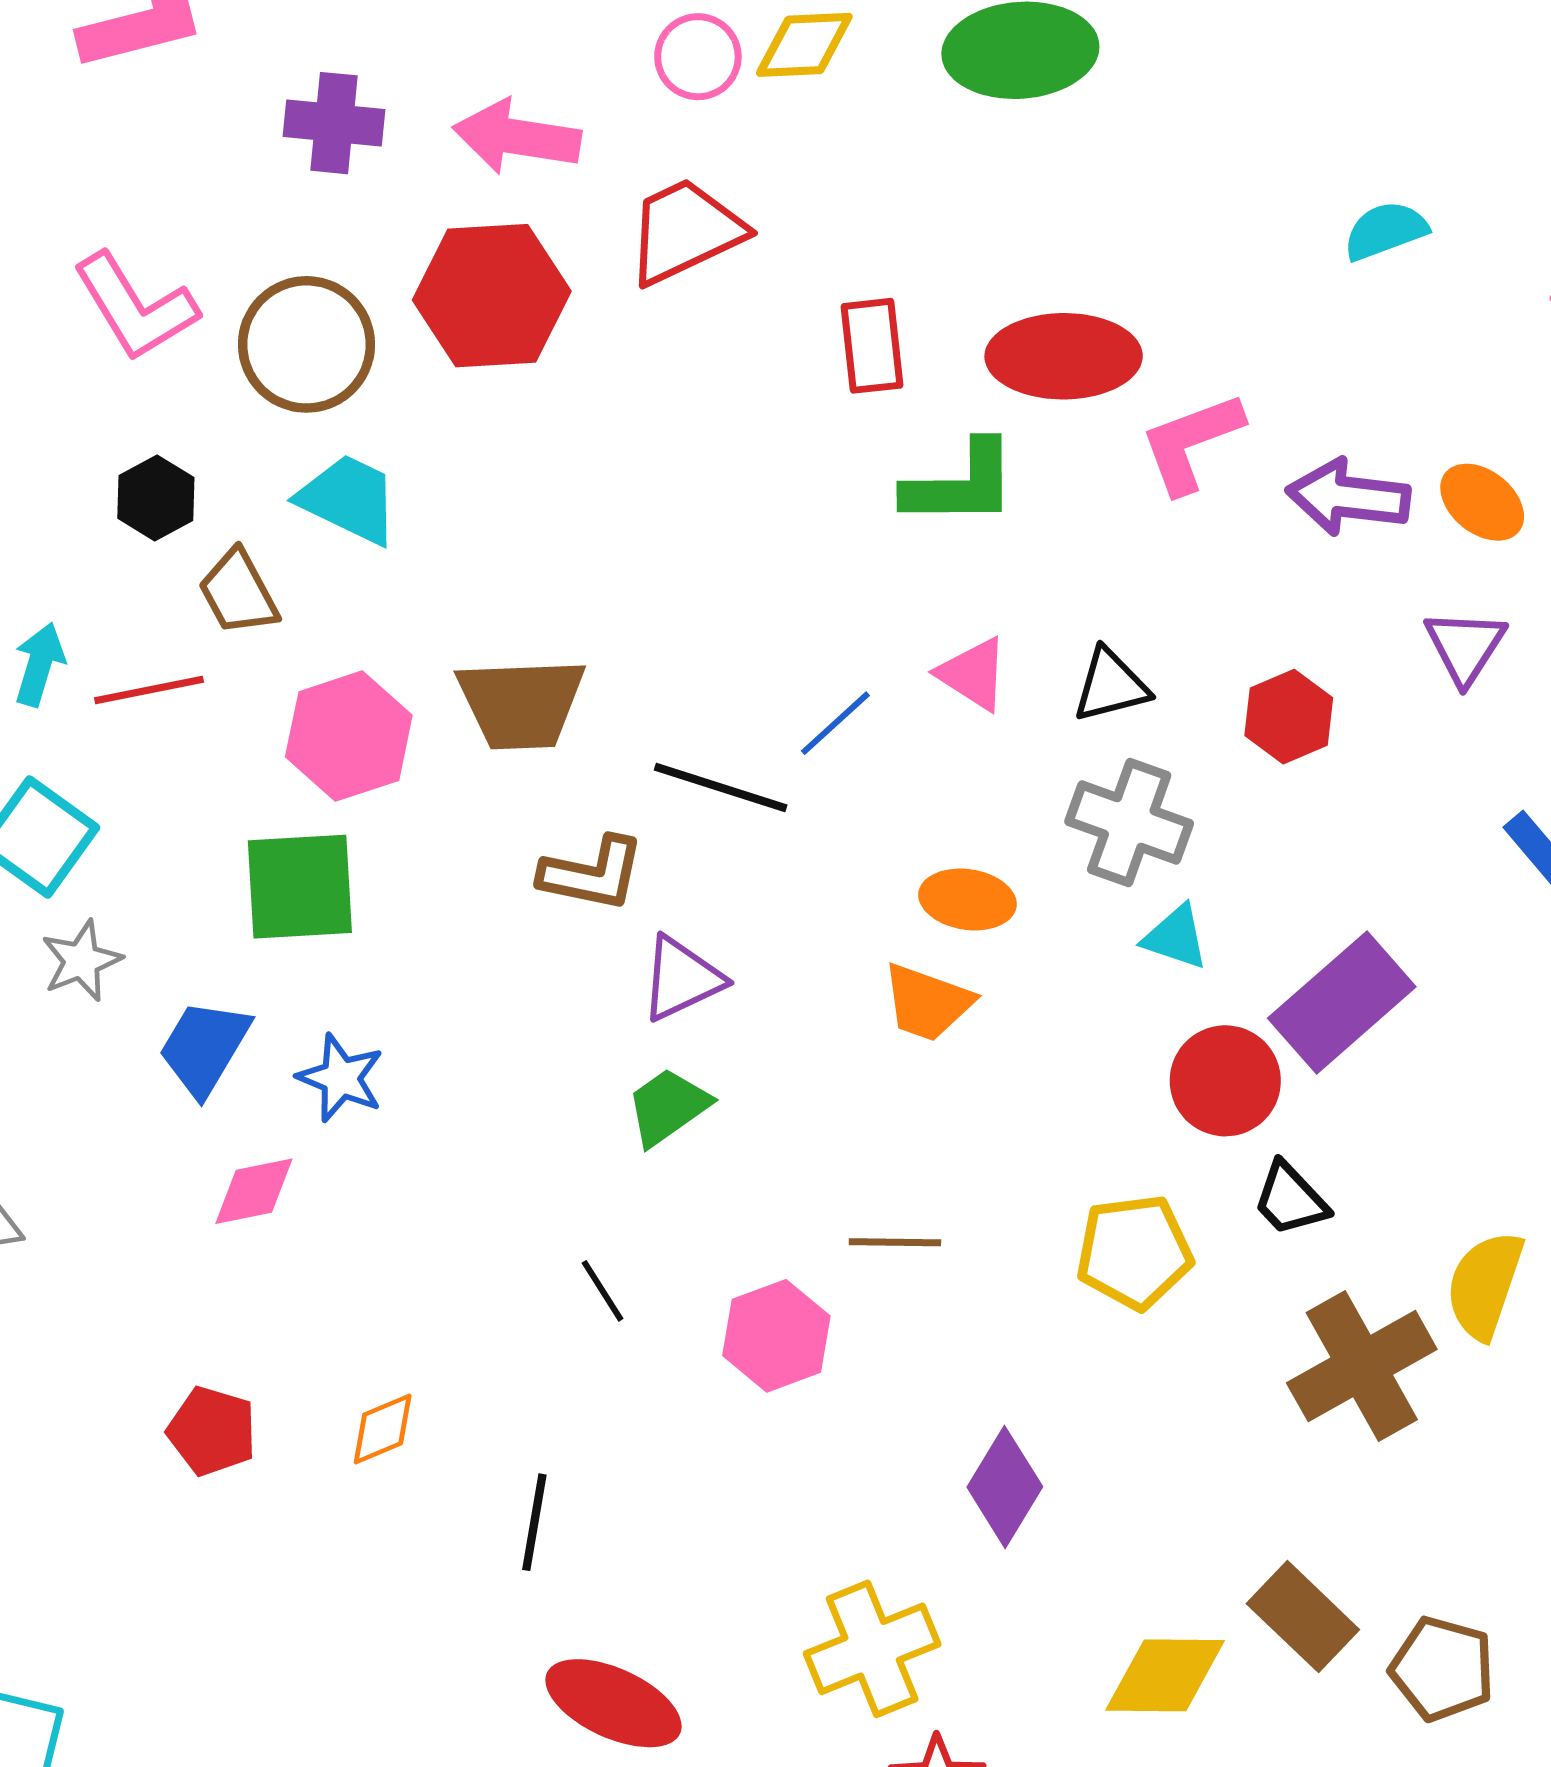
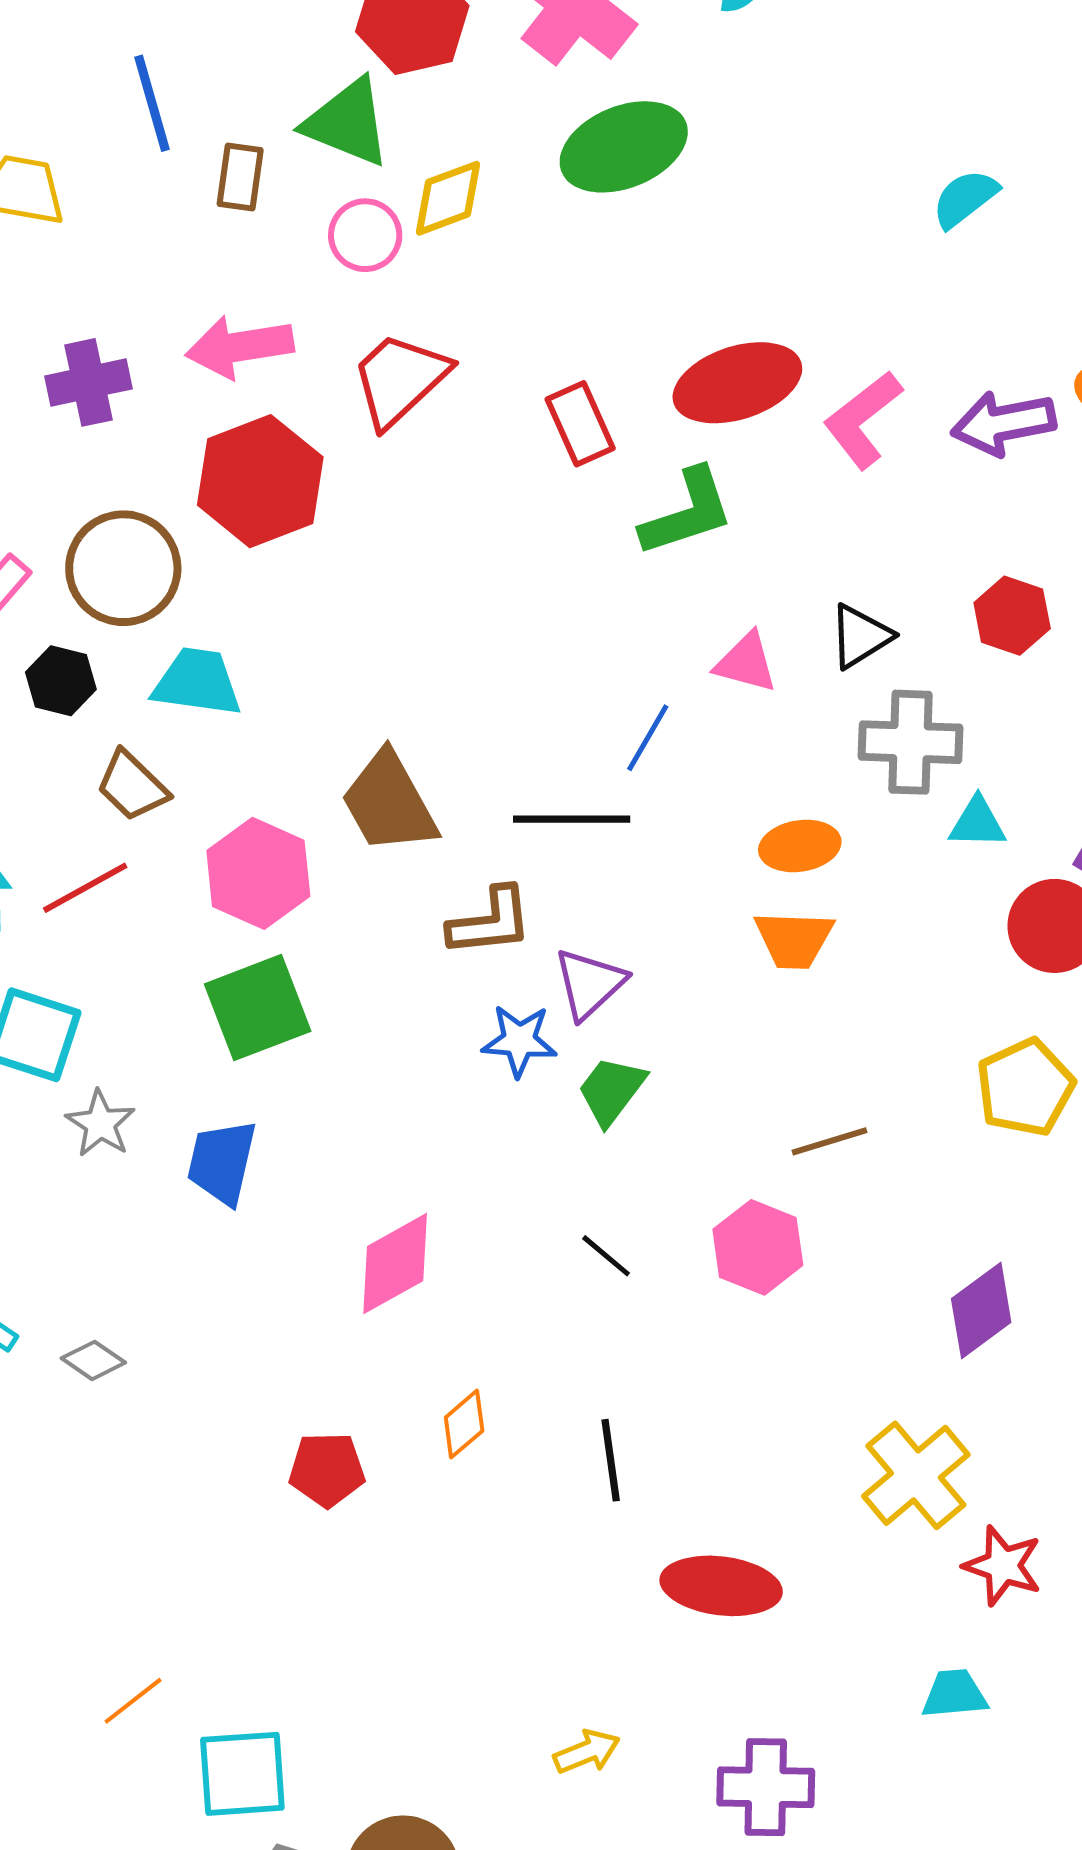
black hexagon: (156, 498) -> (61, 681), moved
brown trapezoid: (521, 703) -> (389, 803), turned 81
blue star: (341, 1078) -> (519, 1041), moved
pink diamond: (254, 1191) -> (395, 1264), moved, size x1.4
purple diamond: (1005, 1487) -> (981, 1311), turned 40

